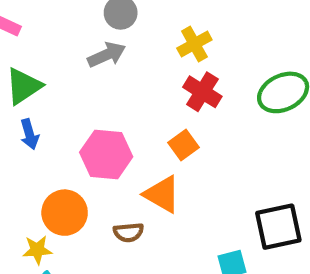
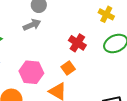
yellow cross: (194, 44) -> (106, 14), moved, turned -35

